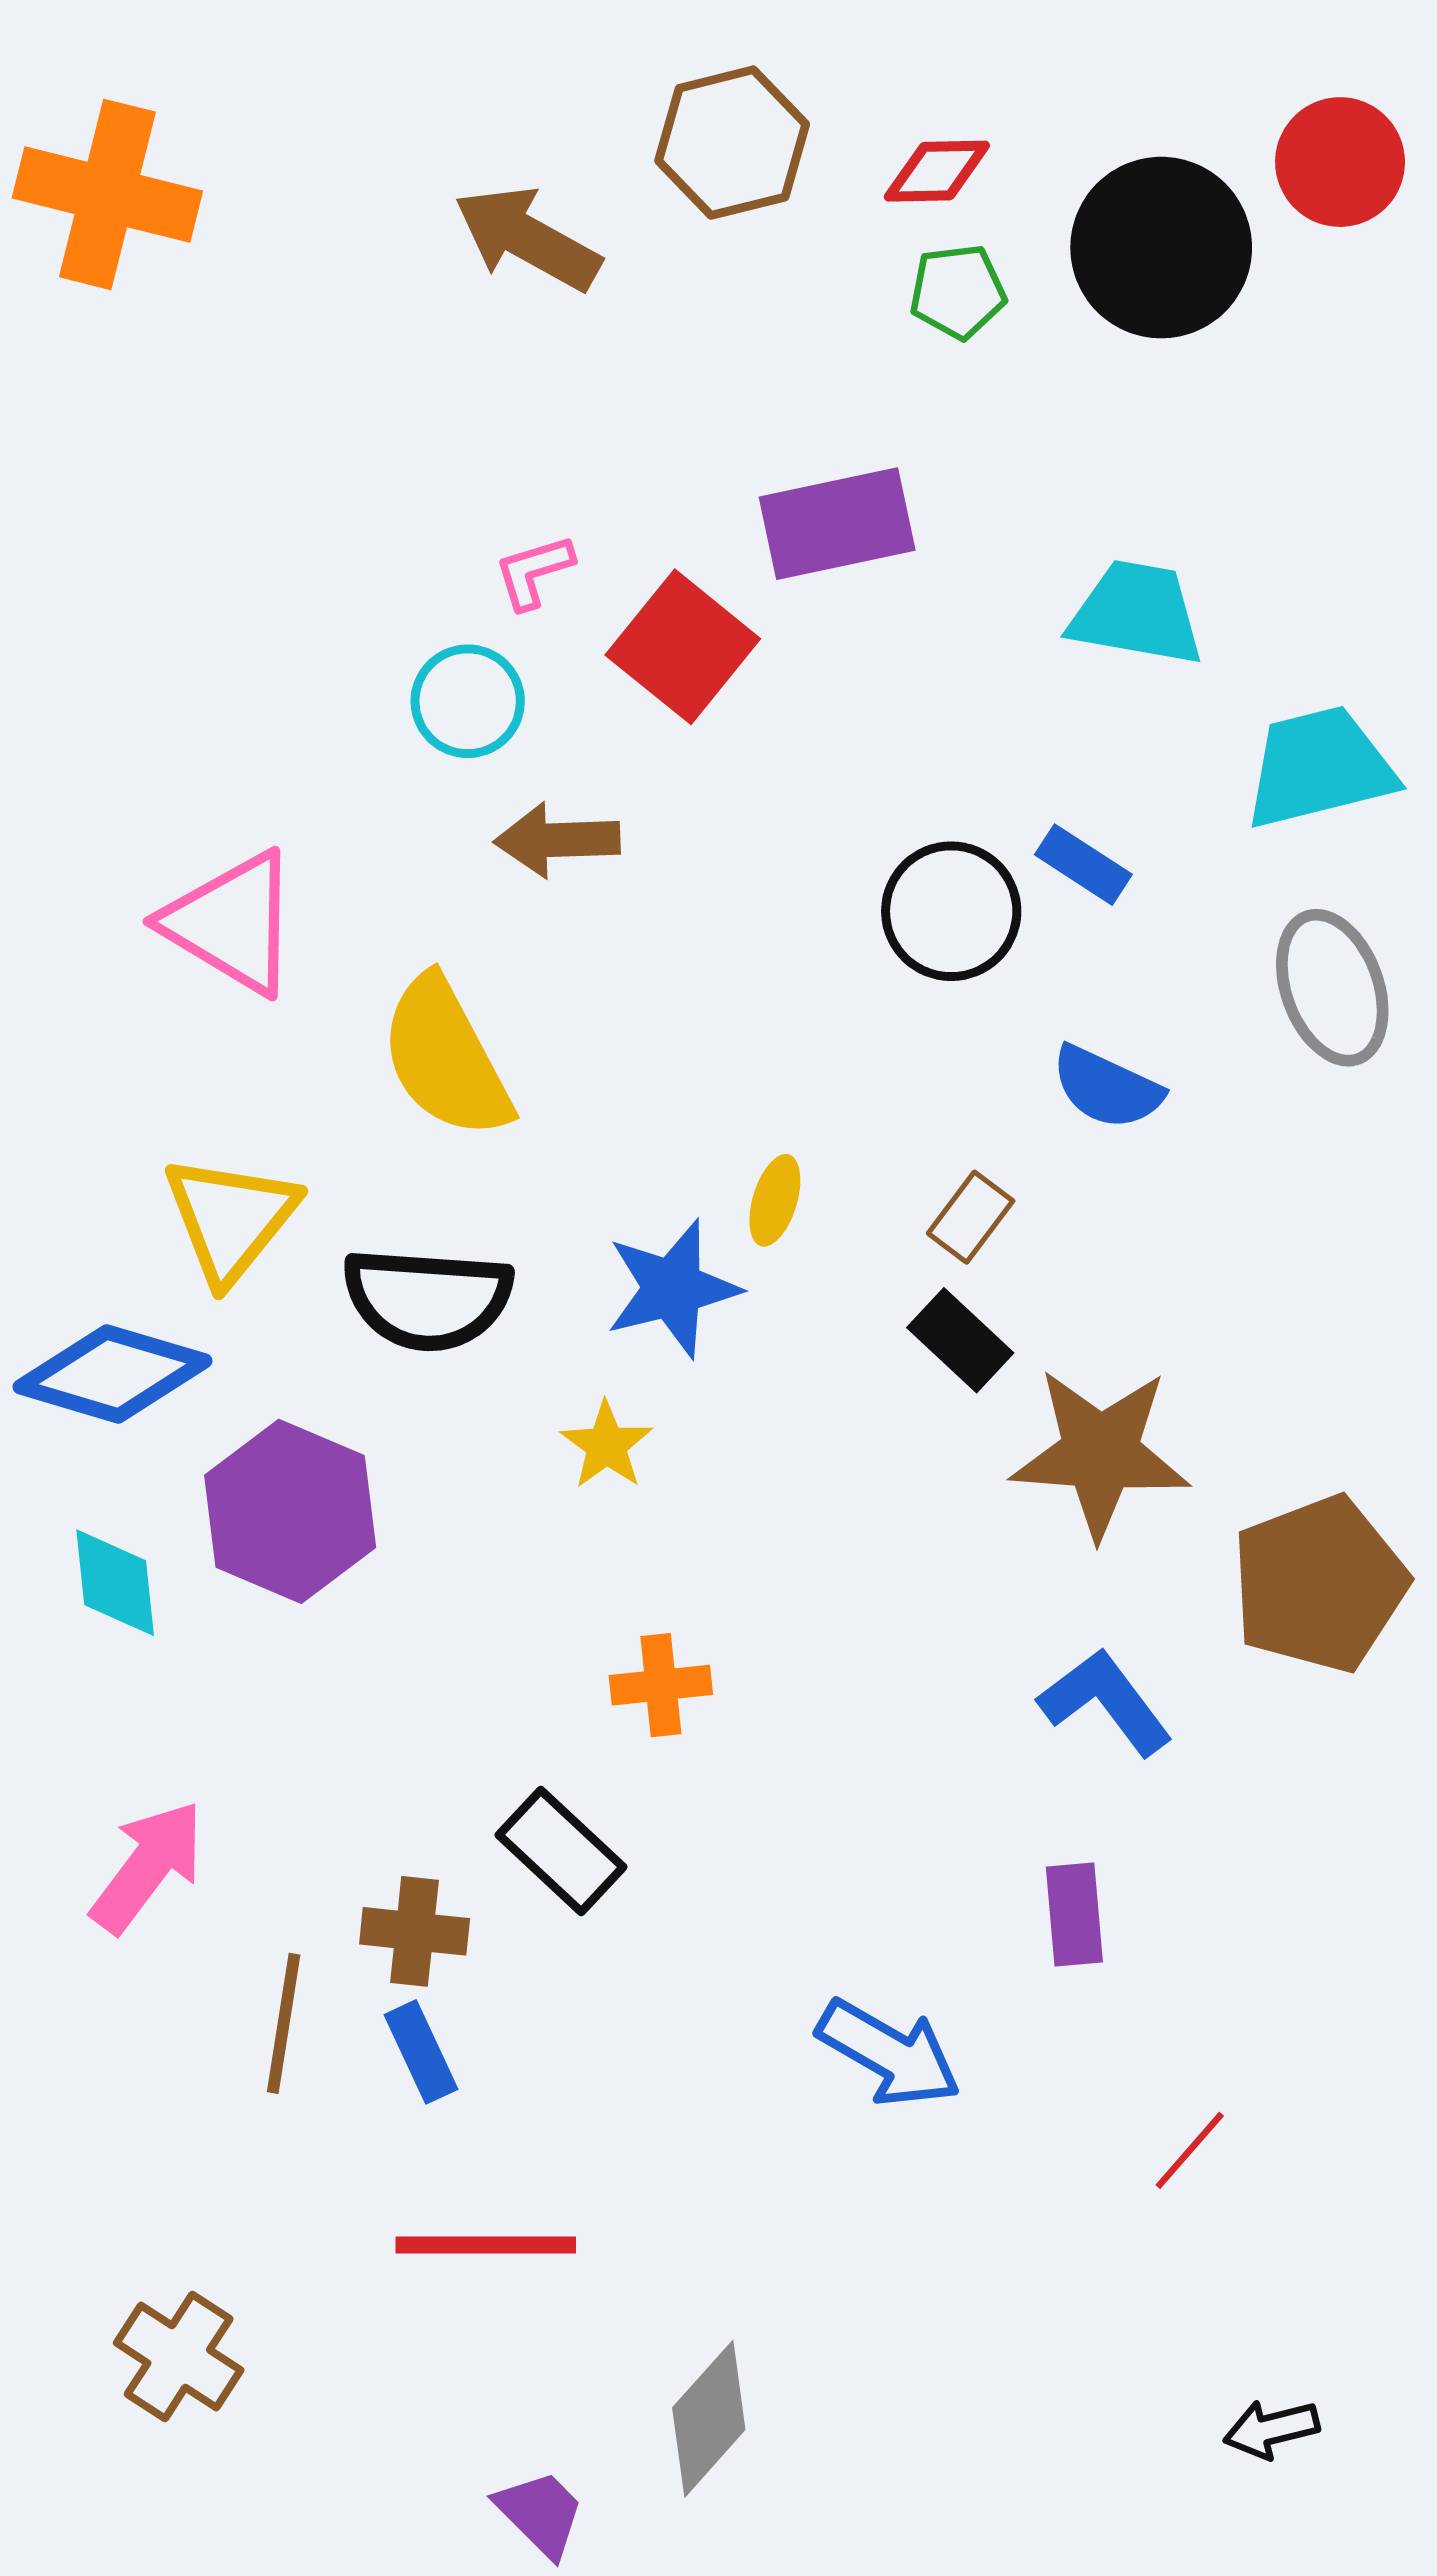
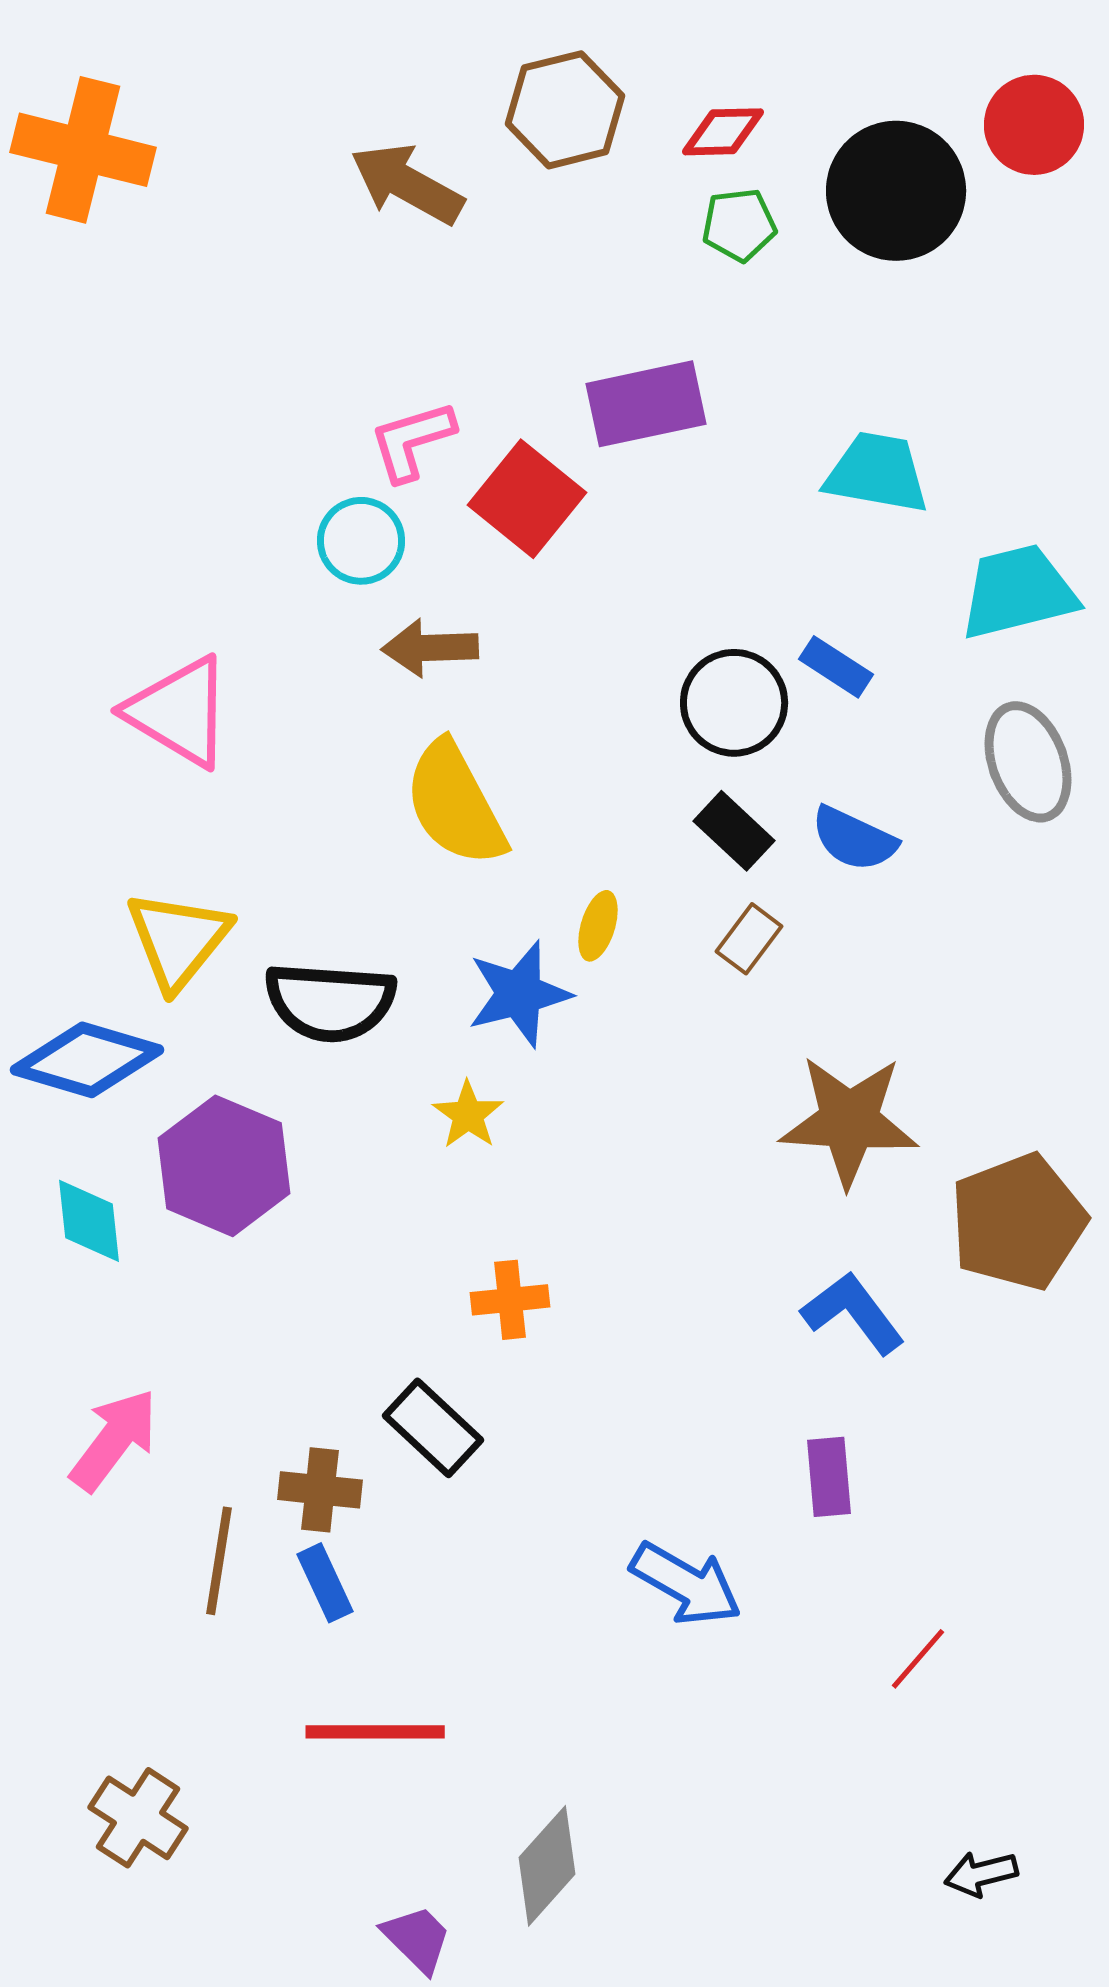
pink L-shape: (534, 572) -> (412, 441), size x1.4
yellow semicircle: (446, 1058) -> (455, 804), moved
black rectangle: (960, 1340) -> (734, 831), moved

